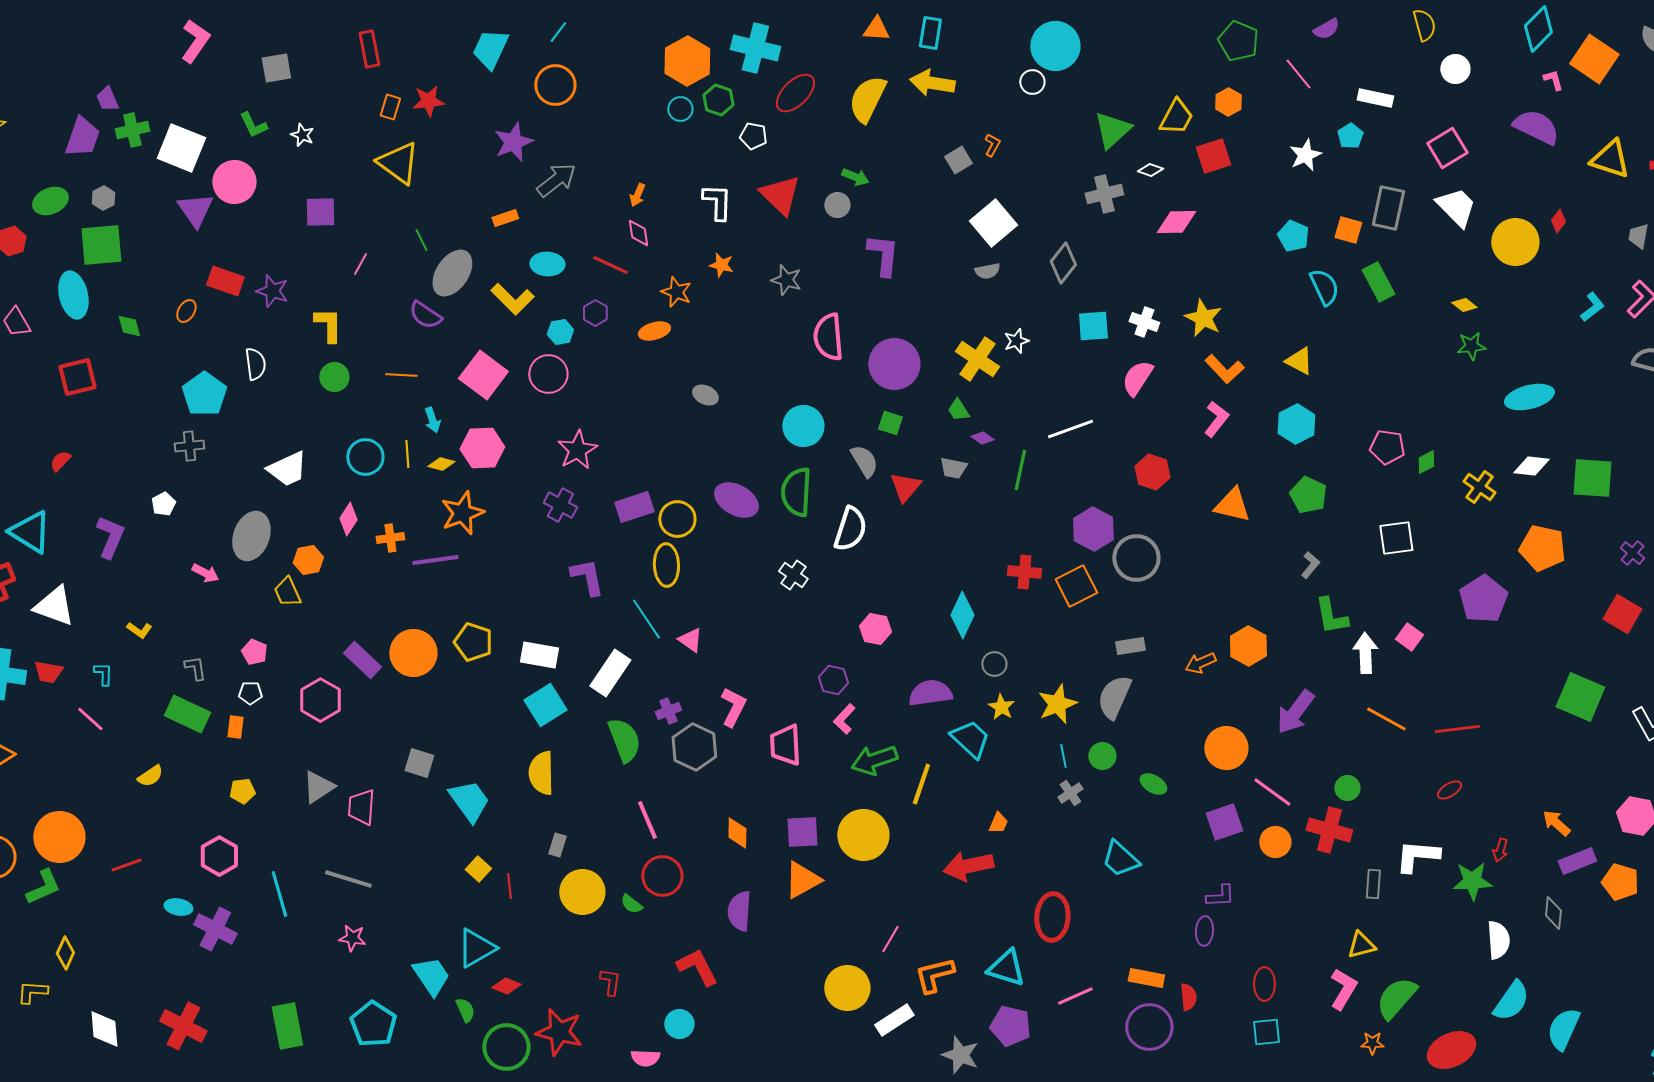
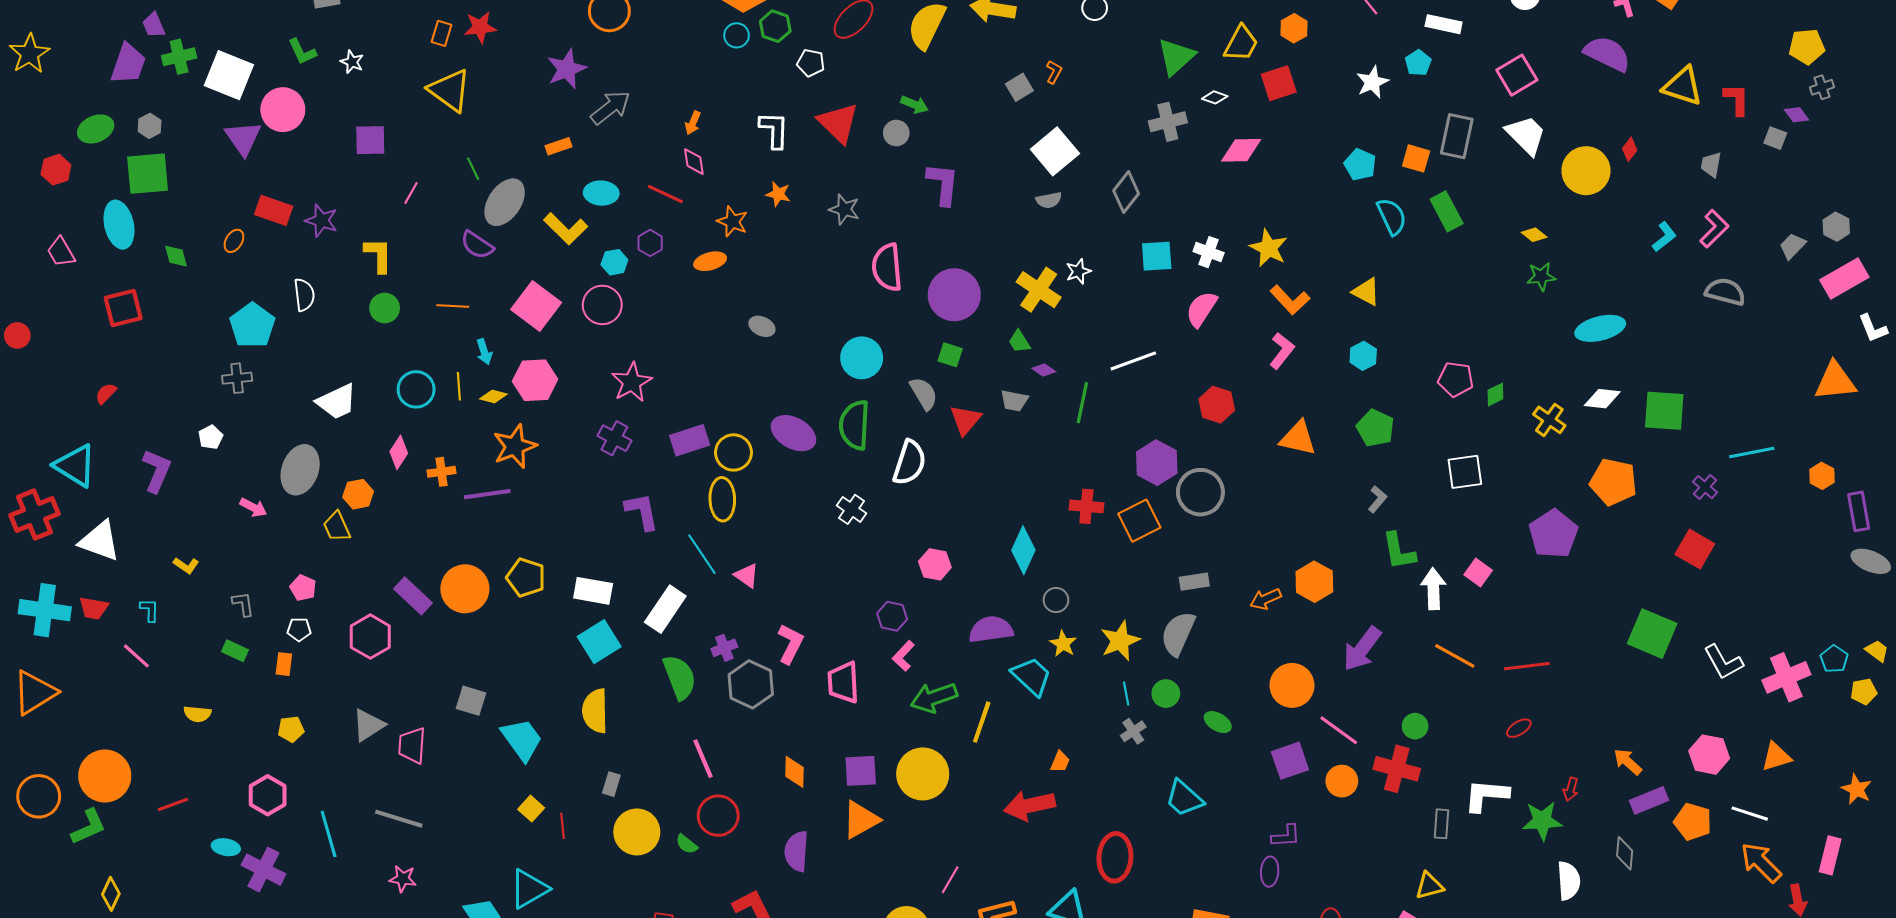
cyan hexagon: (1296, 424) -> (1363, 356), size x0.7
green rectangle: (187, 714) -> (235, 651), size x0.6
yellow semicircle: (150, 776) -> (197, 714), turned 40

